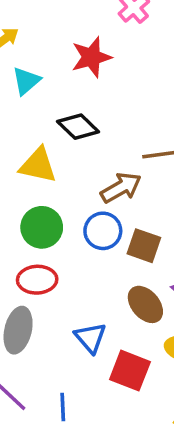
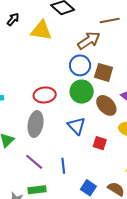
green circle: (42, 227) -> (82, 92), moved
red square: (130, 371) -> (100, 143), size x0.6

